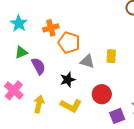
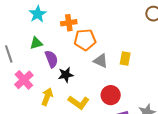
orange pentagon: (69, 43) -> (85, 40), turned -30
black star: (68, 80) -> (66, 75), moved

